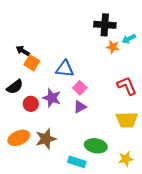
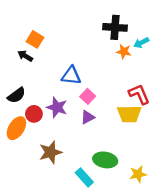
orange square: (32, 63) -> (35, 39), moved
yellow trapezoid: (127, 120) -> (129, 114), moved
orange ellipse: (19, 138) -> (16, 128), moved, turned -35
cyan rectangle: (77, 162) -> (84, 177), turned 30

